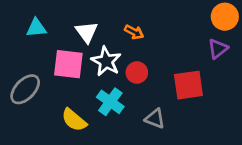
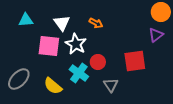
red circle: (137, 72) -> (98, 62), moved
gray ellipse: (25, 89) -> (19, 79), moved
gray triangle: (155, 119) -> (111, 85), turned 35

